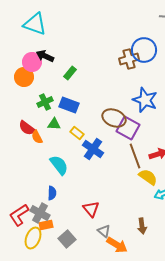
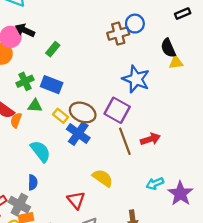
blue circle: (144, 50) -> (135, 24), size x0.7
brown ellipse: (114, 118) -> (83, 112), moved
orange semicircle: (37, 137) -> (16, 120), turned 48
yellow semicircle: (148, 177) -> (103, 178), moved

